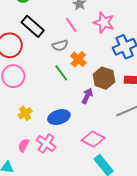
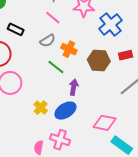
black rectangle: (33, 26) -> (16, 29), size x0.7
purple arrow: (87, 96) -> (74, 87), moved
yellow cross: (25, 113) -> (41, 108), moved

